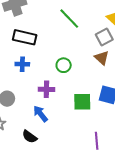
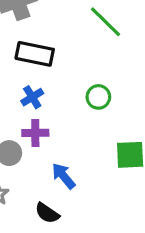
blue cross: (22, 64) -> (32, 97), turned -32
purple cross: (46, 89) -> (35, 133), moved

